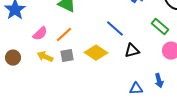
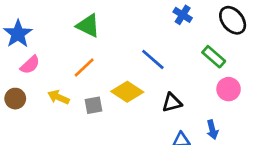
pink semicircle: (40, 34) -> (30, 65), moved
black triangle: (132, 51) -> (172, 103), moved
gray square: (67, 56) -> (94, 105), moved

